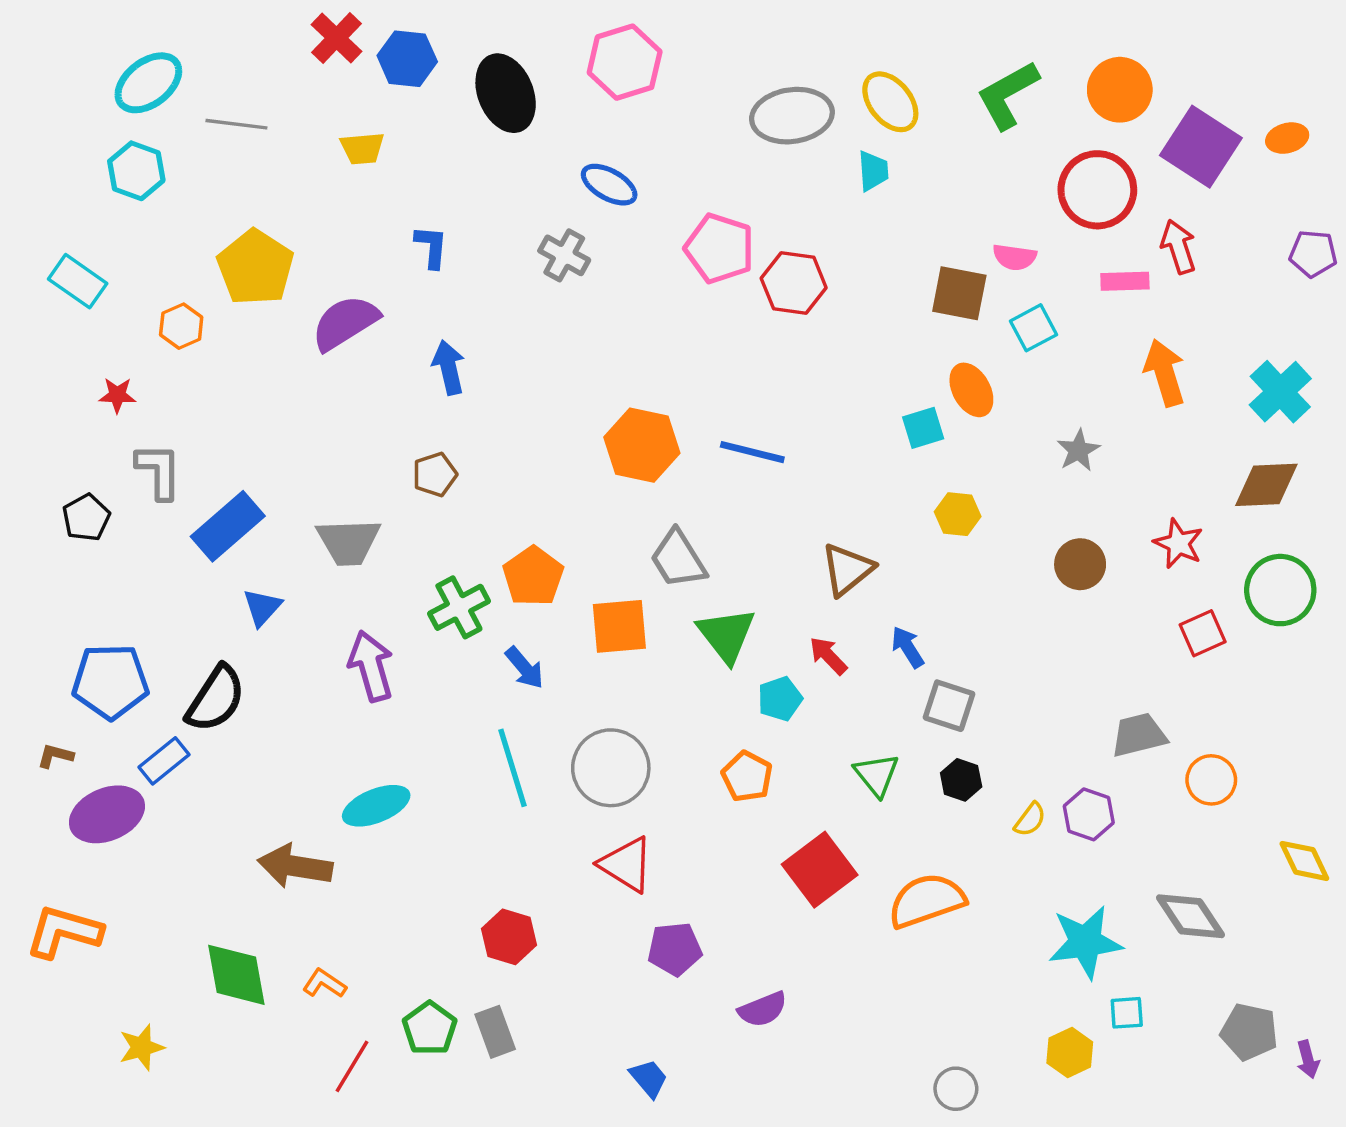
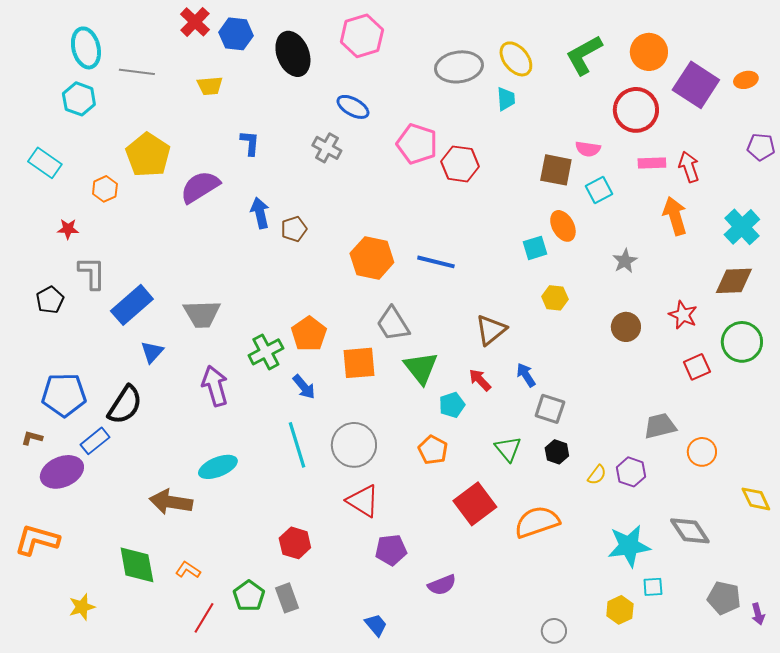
cyan ellipse: (148, 83) -> (86, 48), turned -66
red arrow: (1178, 247) -> (689, 167), moved
brown pentagon: (435, 474) -> (294, 229), moved

